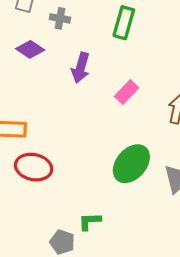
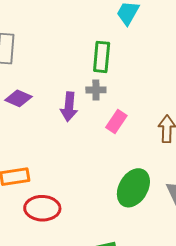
gray cross: (60, 18) -> (96, 90), moved

